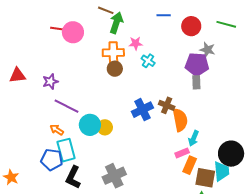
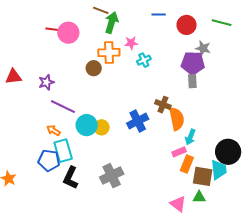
cyan cross: (148, 61) -> (144, 60), turned 32
brown circle: (115, 69) -> (94, 68), moved
blue cross: (142, 110) -> (138, 121), moved

